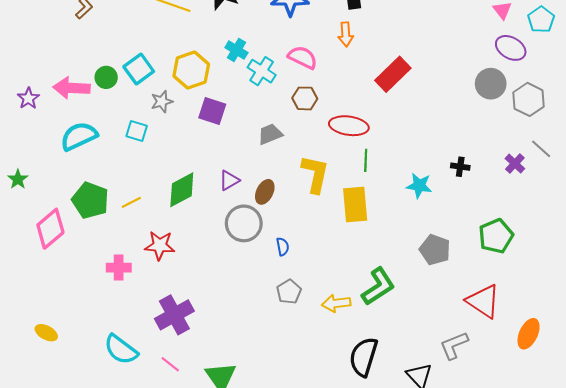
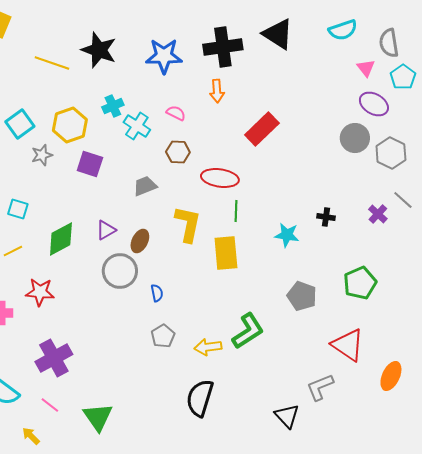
cyan cross: (236, 50) -> (113, 106), turned 35
pink semicircle: (303, 57) -> (176, 113), size x0.7
cyan square: (137, 131) -> (18, 209), moved
black semicircle: (364, 357) -> (200, 398), moved

